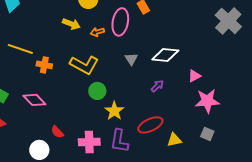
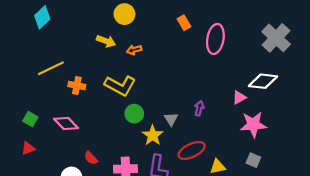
pink ellipse: (120, 22) -> (215, 39), moved
yellow line: (20, 49) -> (51, 68), turned -45
white diamond: (165, 55) -> (263, 81), moved
gray triangle: (131, 59) -> (171, 119), moved
purple arrow: (157, 86) -> (199, 108), turned -32

